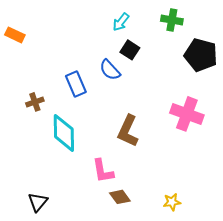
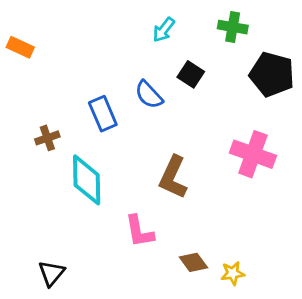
black square: (130, 50) -> (191, 74), moved
brown diamond: (120, 197) -> (193, 262), moved

